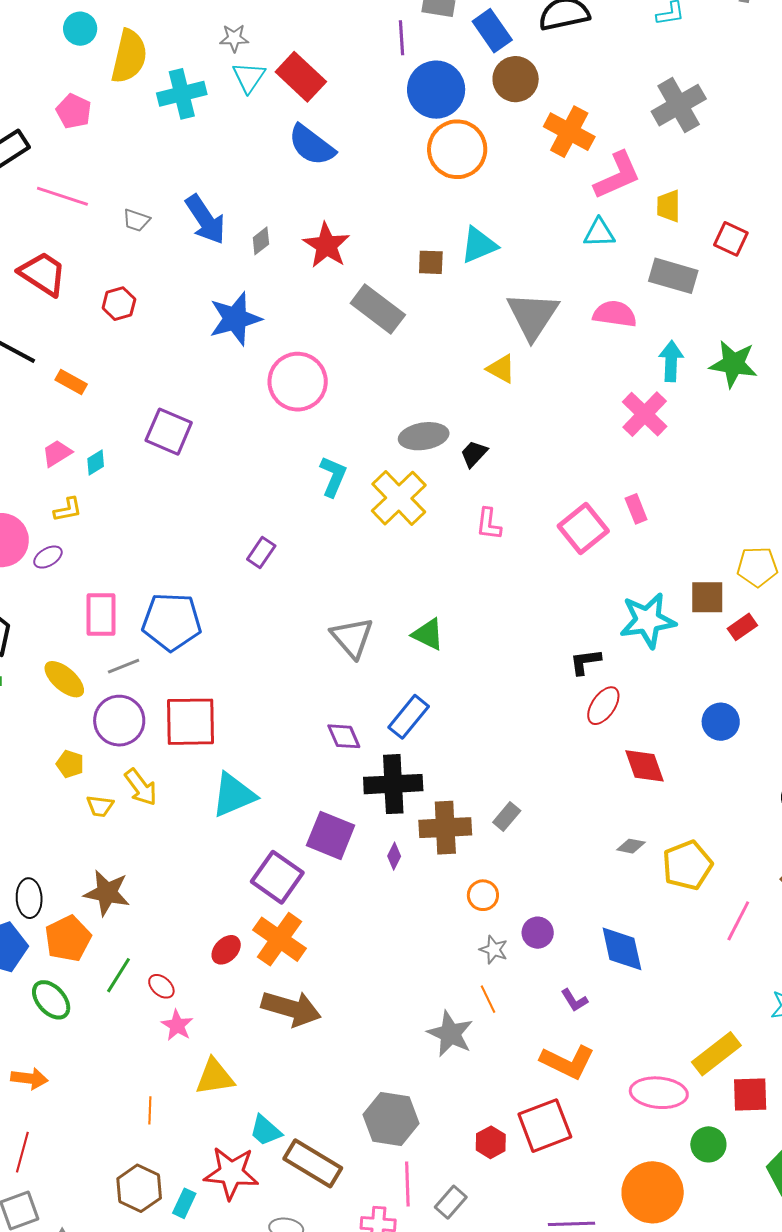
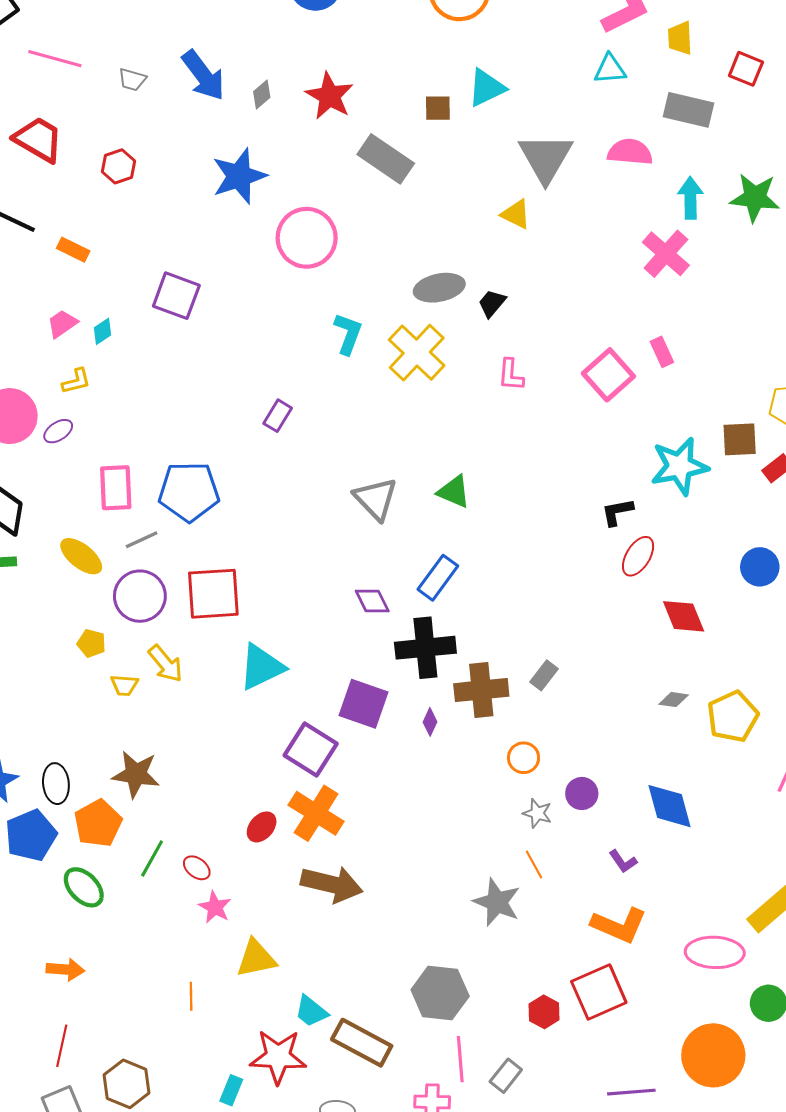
brown hexagon: (139, 1188) -> (127, 1084), moved

